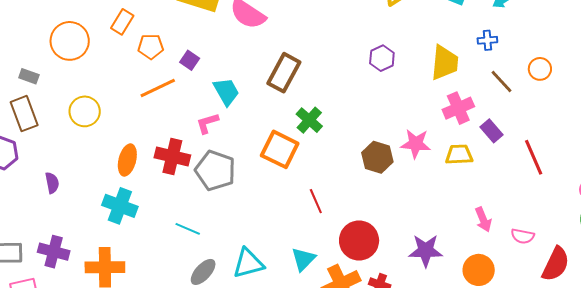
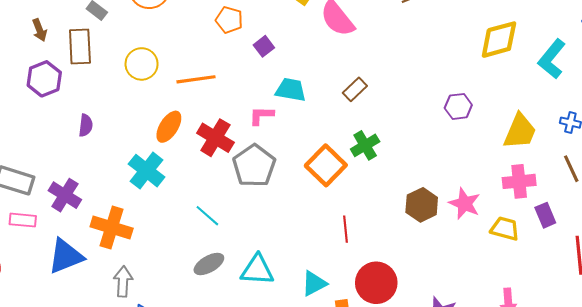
brown rectangle: (284, 73) -> (355, 89), size x0.6
orange line: (158, 88) -> (196, 79), moved
cyan trapezoid: (226, 92) -> (291, 90), turned -68

